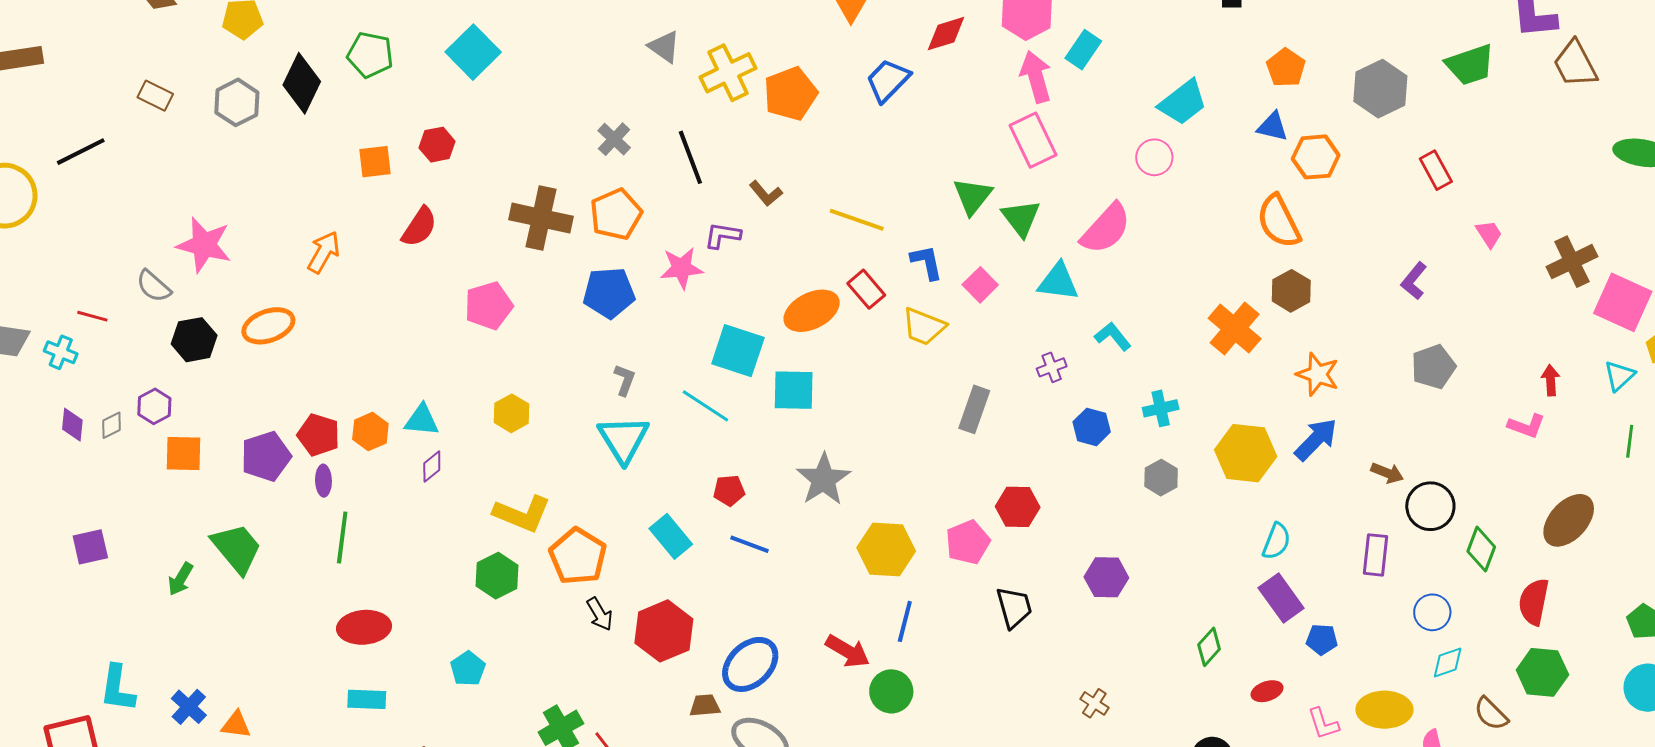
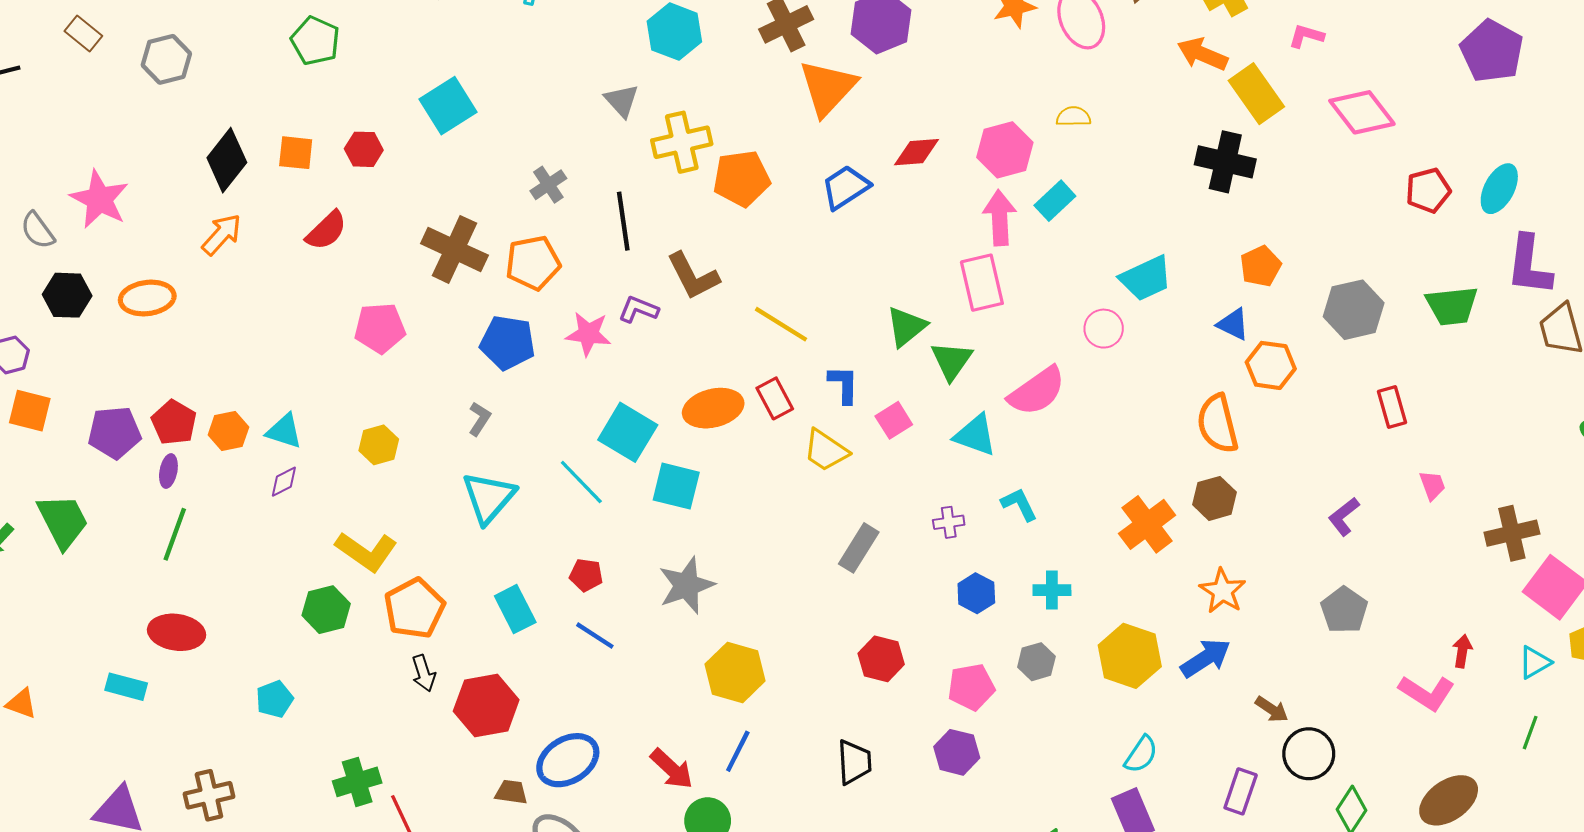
cyan square: (473, 52) -> (448, 106), moved
black diamond: (302, 83) -> (227, 160), moved
brown L-shape: (766, 193) -> (693, 276), size x1.6
gray pentagon: (1433, 367) -> (1344, 610), turned -30
gray L-shape: (625, 380) -> (480, 419), moved
pink L-shape: (1526, 426) -> (1427, 693), size x1.4
pink pentagon: (968, 542) -> (971, 687), moved
cyan rectangle: (367, 699) -> (126, 687), moved

